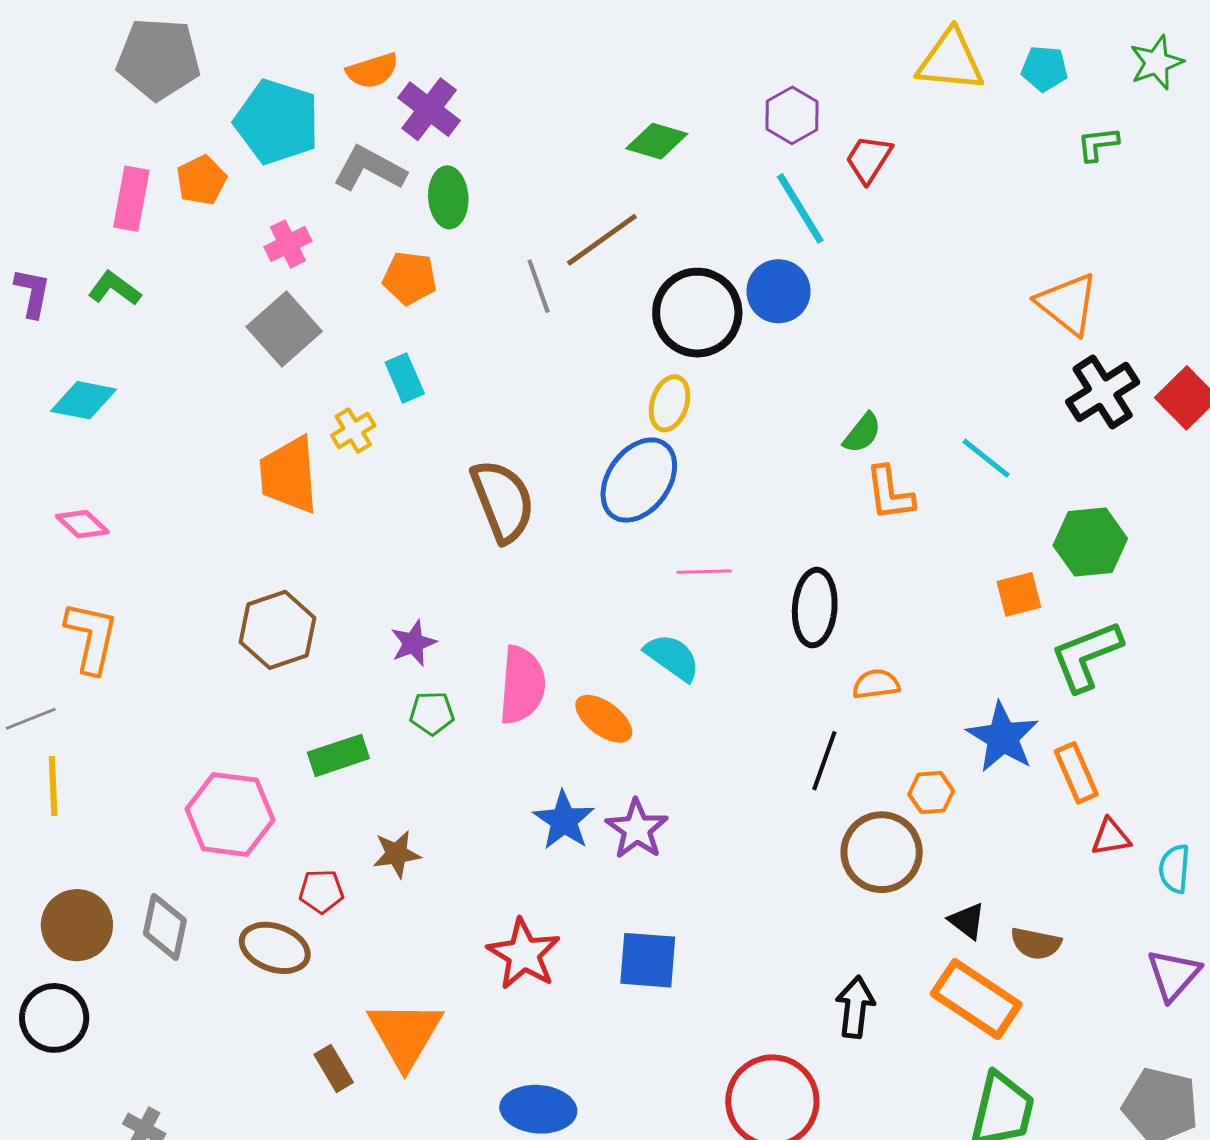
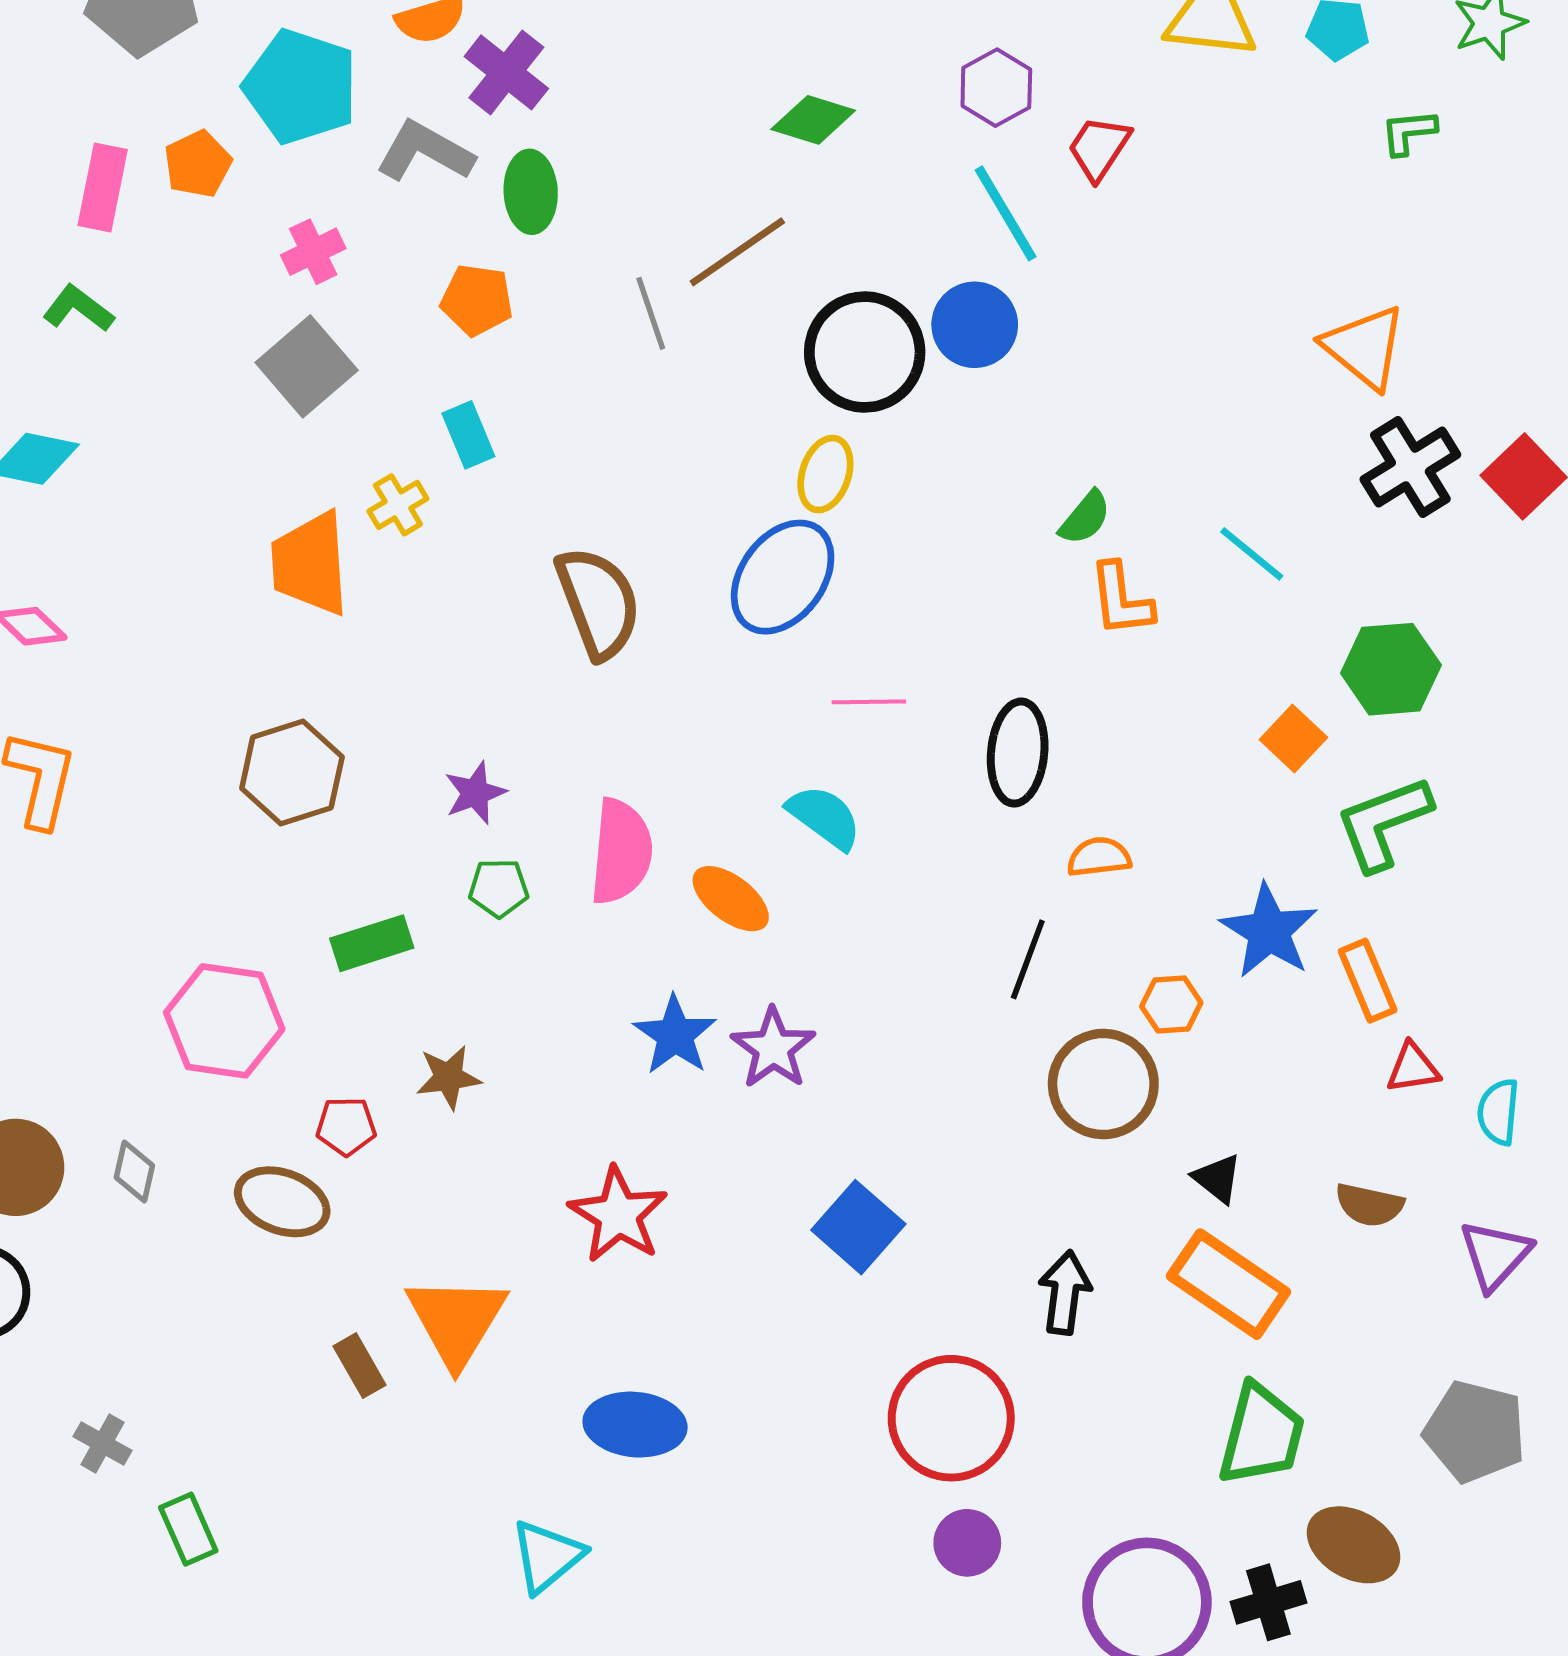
orange square: (1019, 594) -> (1293, 739), turned -33
gray diamond: (165, 927) -> (134, 1171), size x0.7
brown semicircle: (1036, 944) -> (1369, 1205), moved
blue square: (648, 960) -> (858, 1227), moved, turned 36

